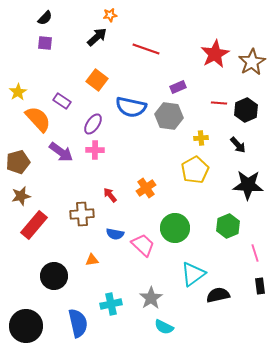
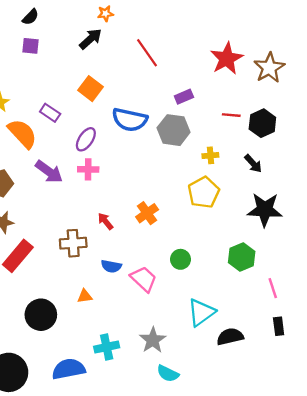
red line: (146, 49) -> (147, 53), turned 36
green circle: (175, 228) -> (180, 259), size x0.6
blue semicircle: (78, 323) -> (69, 369), turned -88

